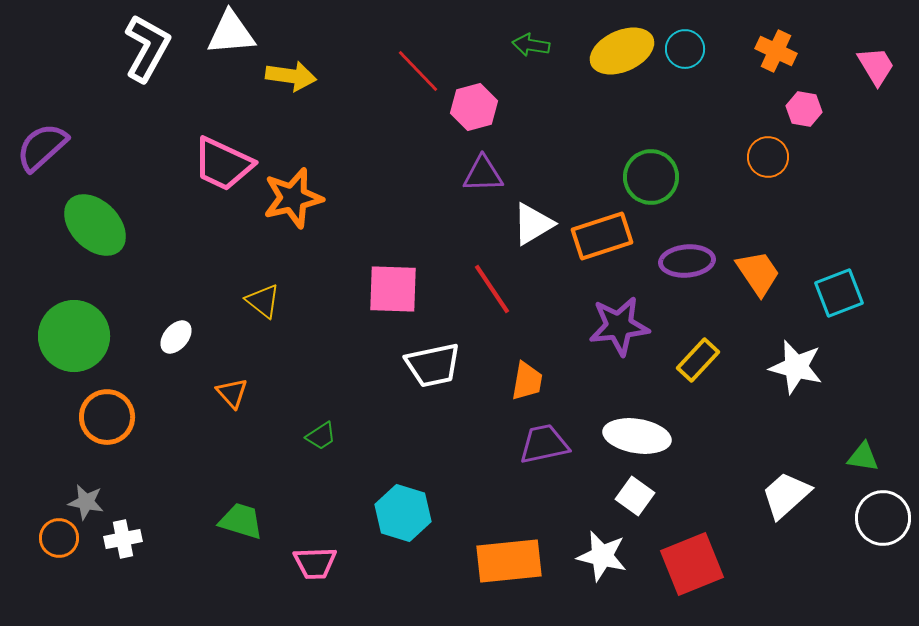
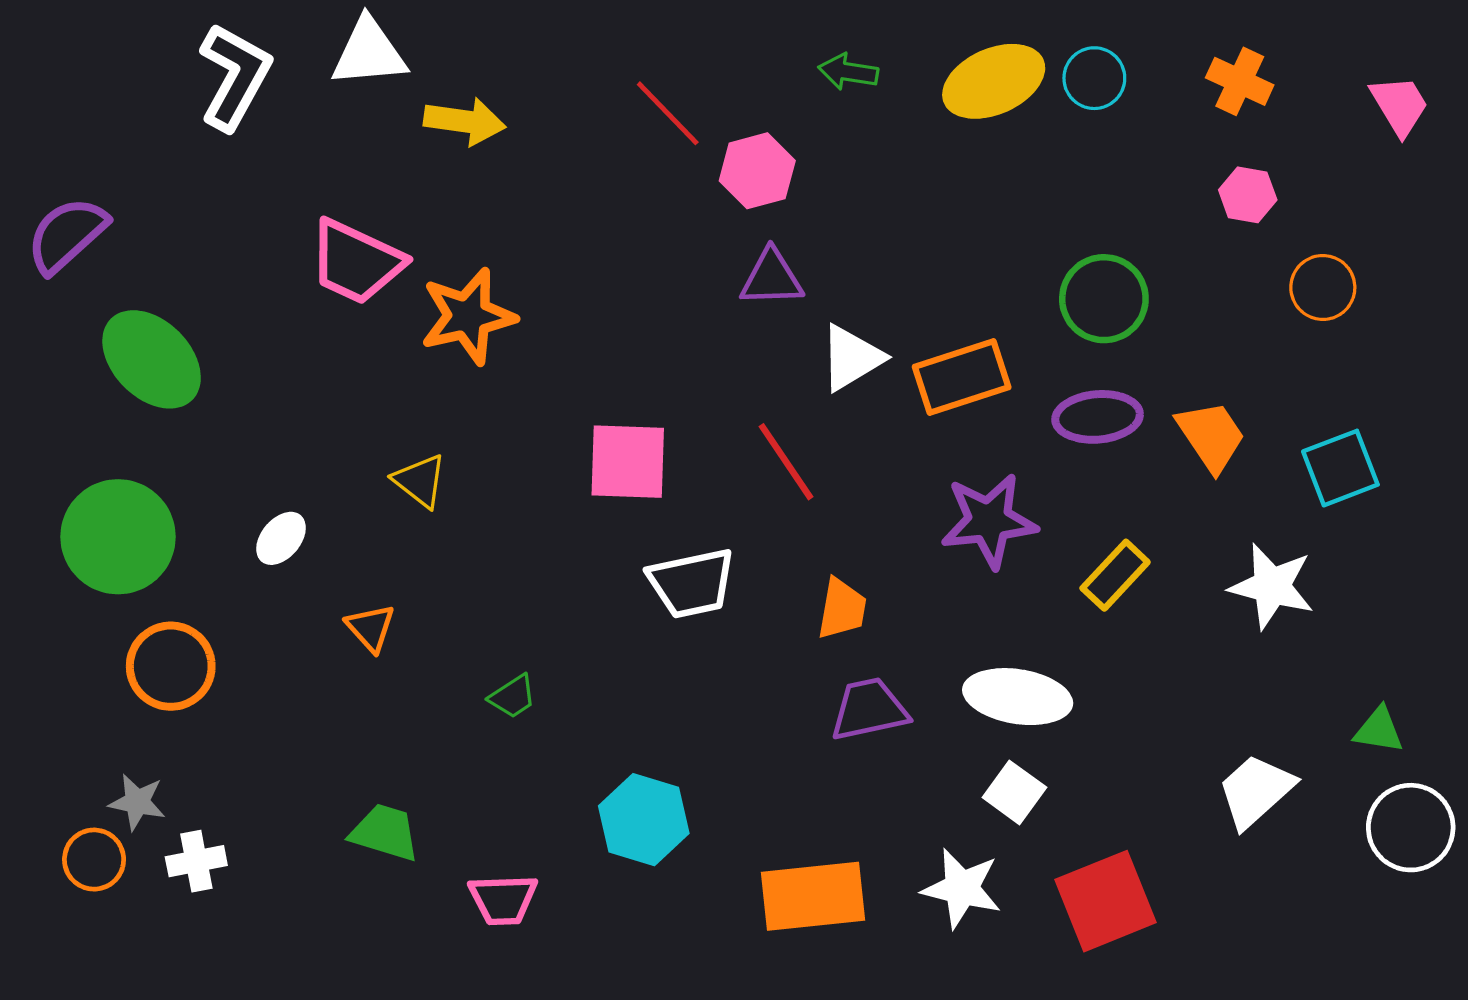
pink hexagon: (804, 109) -> (1248, 195), moved
orange circle: (768, 157) -> (1323, 287), moved
green circle: (651, 177) -> (1104, 299), moved

